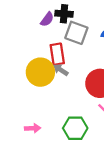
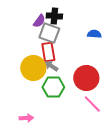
gray square: (76, 33) -> (49, 33), moved
green hexagon: (75, 128) -> (53, 87), moved

